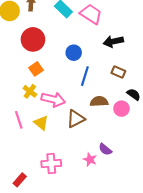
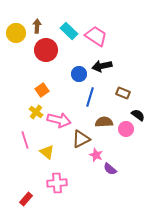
red circle: (33, 39) -> (46, 50), moved
black arrow: (113, 41) -> (102, 66), moved
yellow triangle: (41, 123) -> (47, 152), moved
pink star: (90, 159) -> (96, 155), moved

